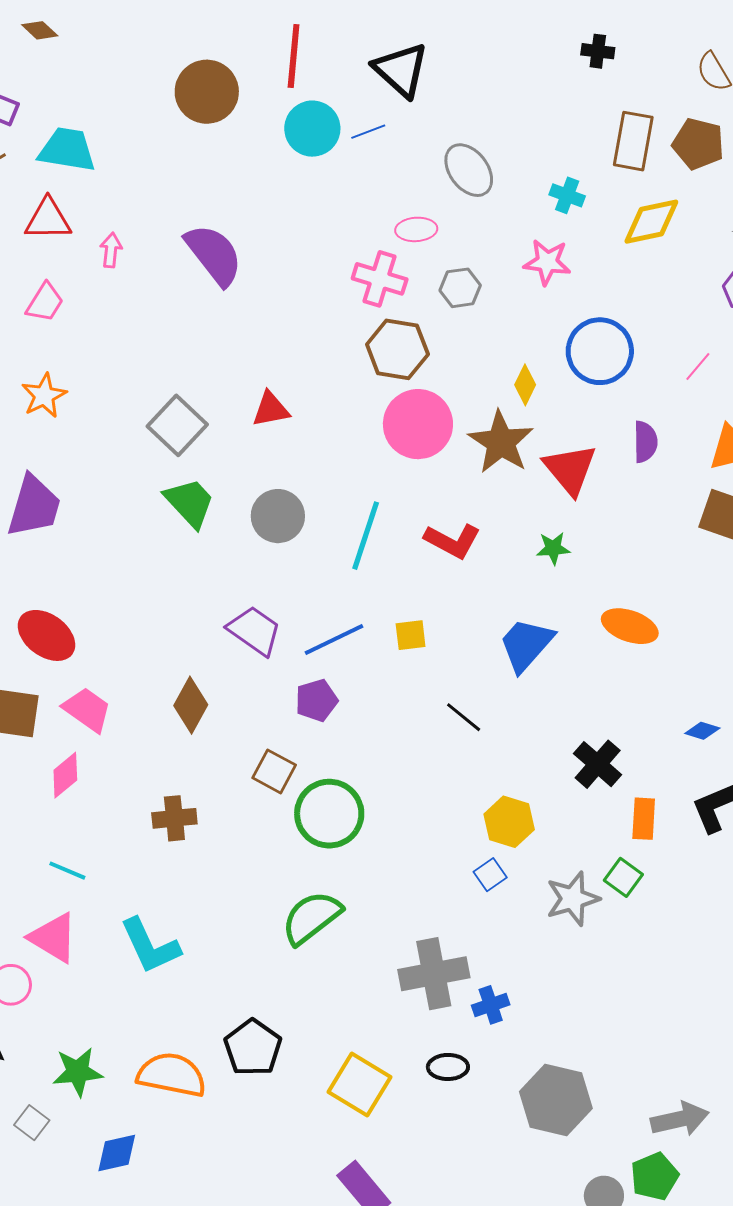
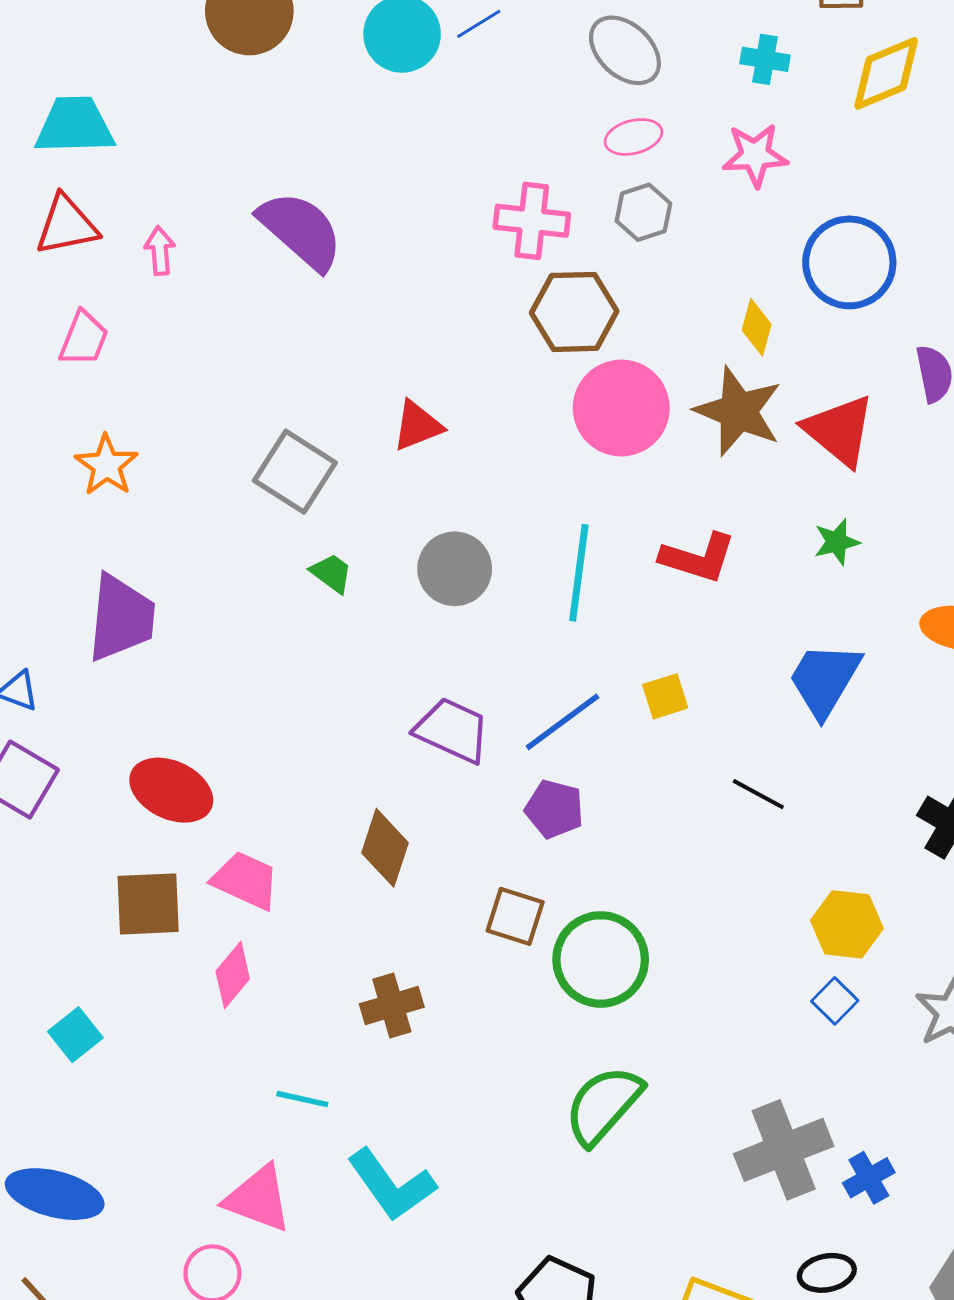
pink ellipse: (416, 229) -> (633, 137), moved
green trapezoid: (190, 503) -> (331, 573), size x0.6
purple pentagon: (316, 700) -> (554, 809), turned -30
cyan line: (67, 871) -> (302, 1099), moved

